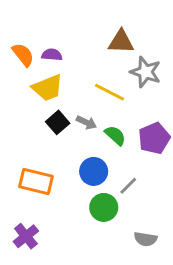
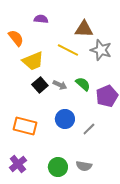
purple semicircle: (52, 55) -> (41, 19), moved
yellow line: (109, 92) -> (68, 50), moved
green semicircle: (115, 135) -> (83, 84), moved
green circle: (104, 207) -> (58, 167), moved
gray semicircle: (146, 239) -> (84, 166), moved

